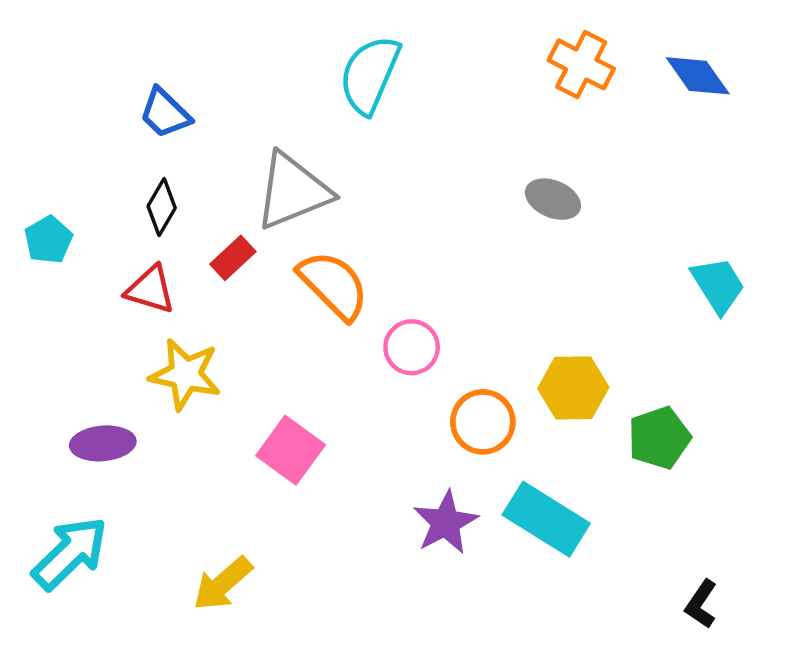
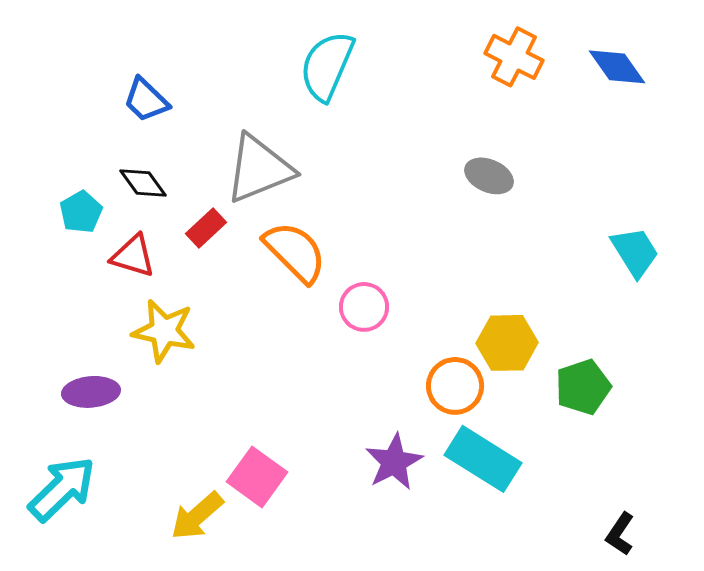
black diamond: (162, 207) -> (143, 183), turned -66
cyan pentagon: (48, 240) -> (81, 212), moved
orange circle: (483, 422) -> (455, 386), moved
pink square: (291, 450) -> (257, 477), moved

